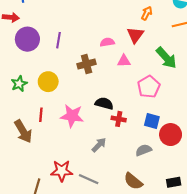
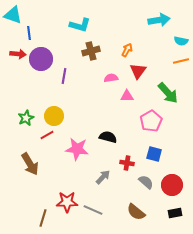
orange arrow: (147, 13) -> (127, 50), moved
purple circle: (27, 39) -> (41, 59), moved
brown cross: (87, 64) -> (91, 51), moved
red line: (41, 115) -> (47, 135), moved, turned 56
red cross: (119, 119) -> (127, 163), moved
red circle: (171, 135) -> (172, 185), moved
gray semicircle: (144, 150) -> (146, 182), turned 63

